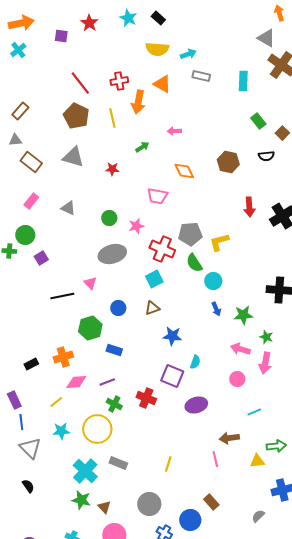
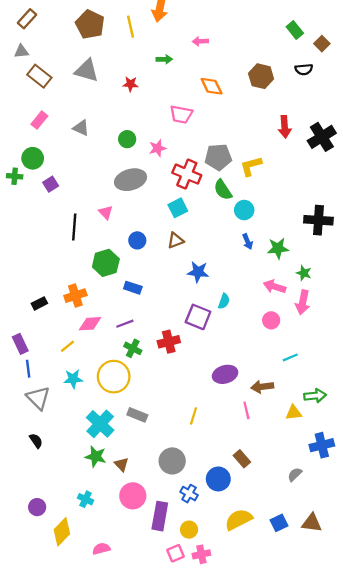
green arrow: (142, 147) -> (164, 59), turned 32
black line: (62, 296) -> (74, 227), turned -75
red cross: (146, 398) -> (169, 342), turned -36
purple ellipse: (196, 405) -> (225, 374), moved

